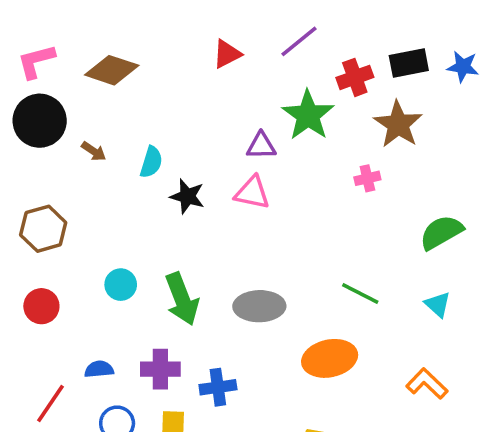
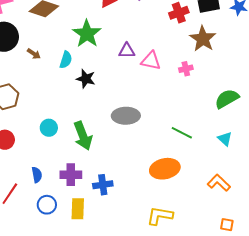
green star: (308, 115) -> (87, 34), moved
pink triangle: (252, 193) -> (151, 61), moved
gray ellipse: (259, 306) -> (126, 116), moved
blue semicircle: (99, 369) -> (37, 175), turned 84

